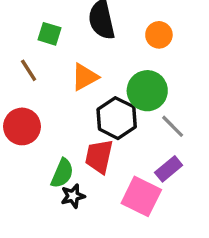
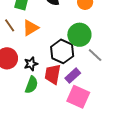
orange triangle: (85, 77) -> (31, 28), moved
purple rectangle: (169, 169) -> (73, 76), moved
black star: (73, 196) -> (31, 64), moved

